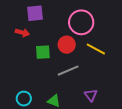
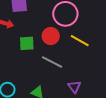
gray line: (68, 71) -> (52, 62), turned 50

